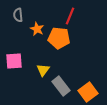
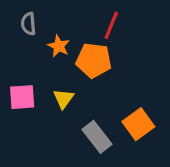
yellow triangle: (43, 70) -> (63, 99), moved
orange square: (88, 92) -> (138, 124), moved

